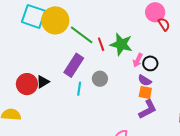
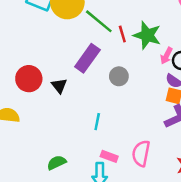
black triangle: (43, 82) -> (59, 86), moved, turned -40
cyan line: (79, 89) -> (97, 122), moved

